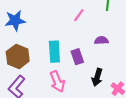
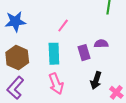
pink line: (79, 15) -> (63, 26), moved
purple rectangle: (77, 57) -> (84, 53), moved

